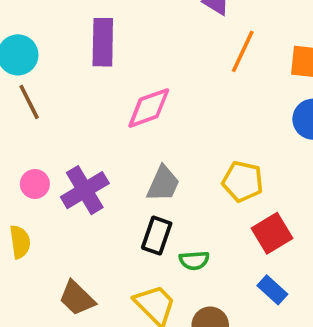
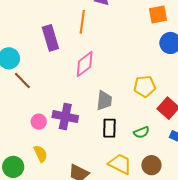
orange line: (243, 51) -> (82, 22), moved
purple cross: (85, 190) -> (65, 117), turned -30
green semicircle: (194, 260) -> (141, 132), moved

